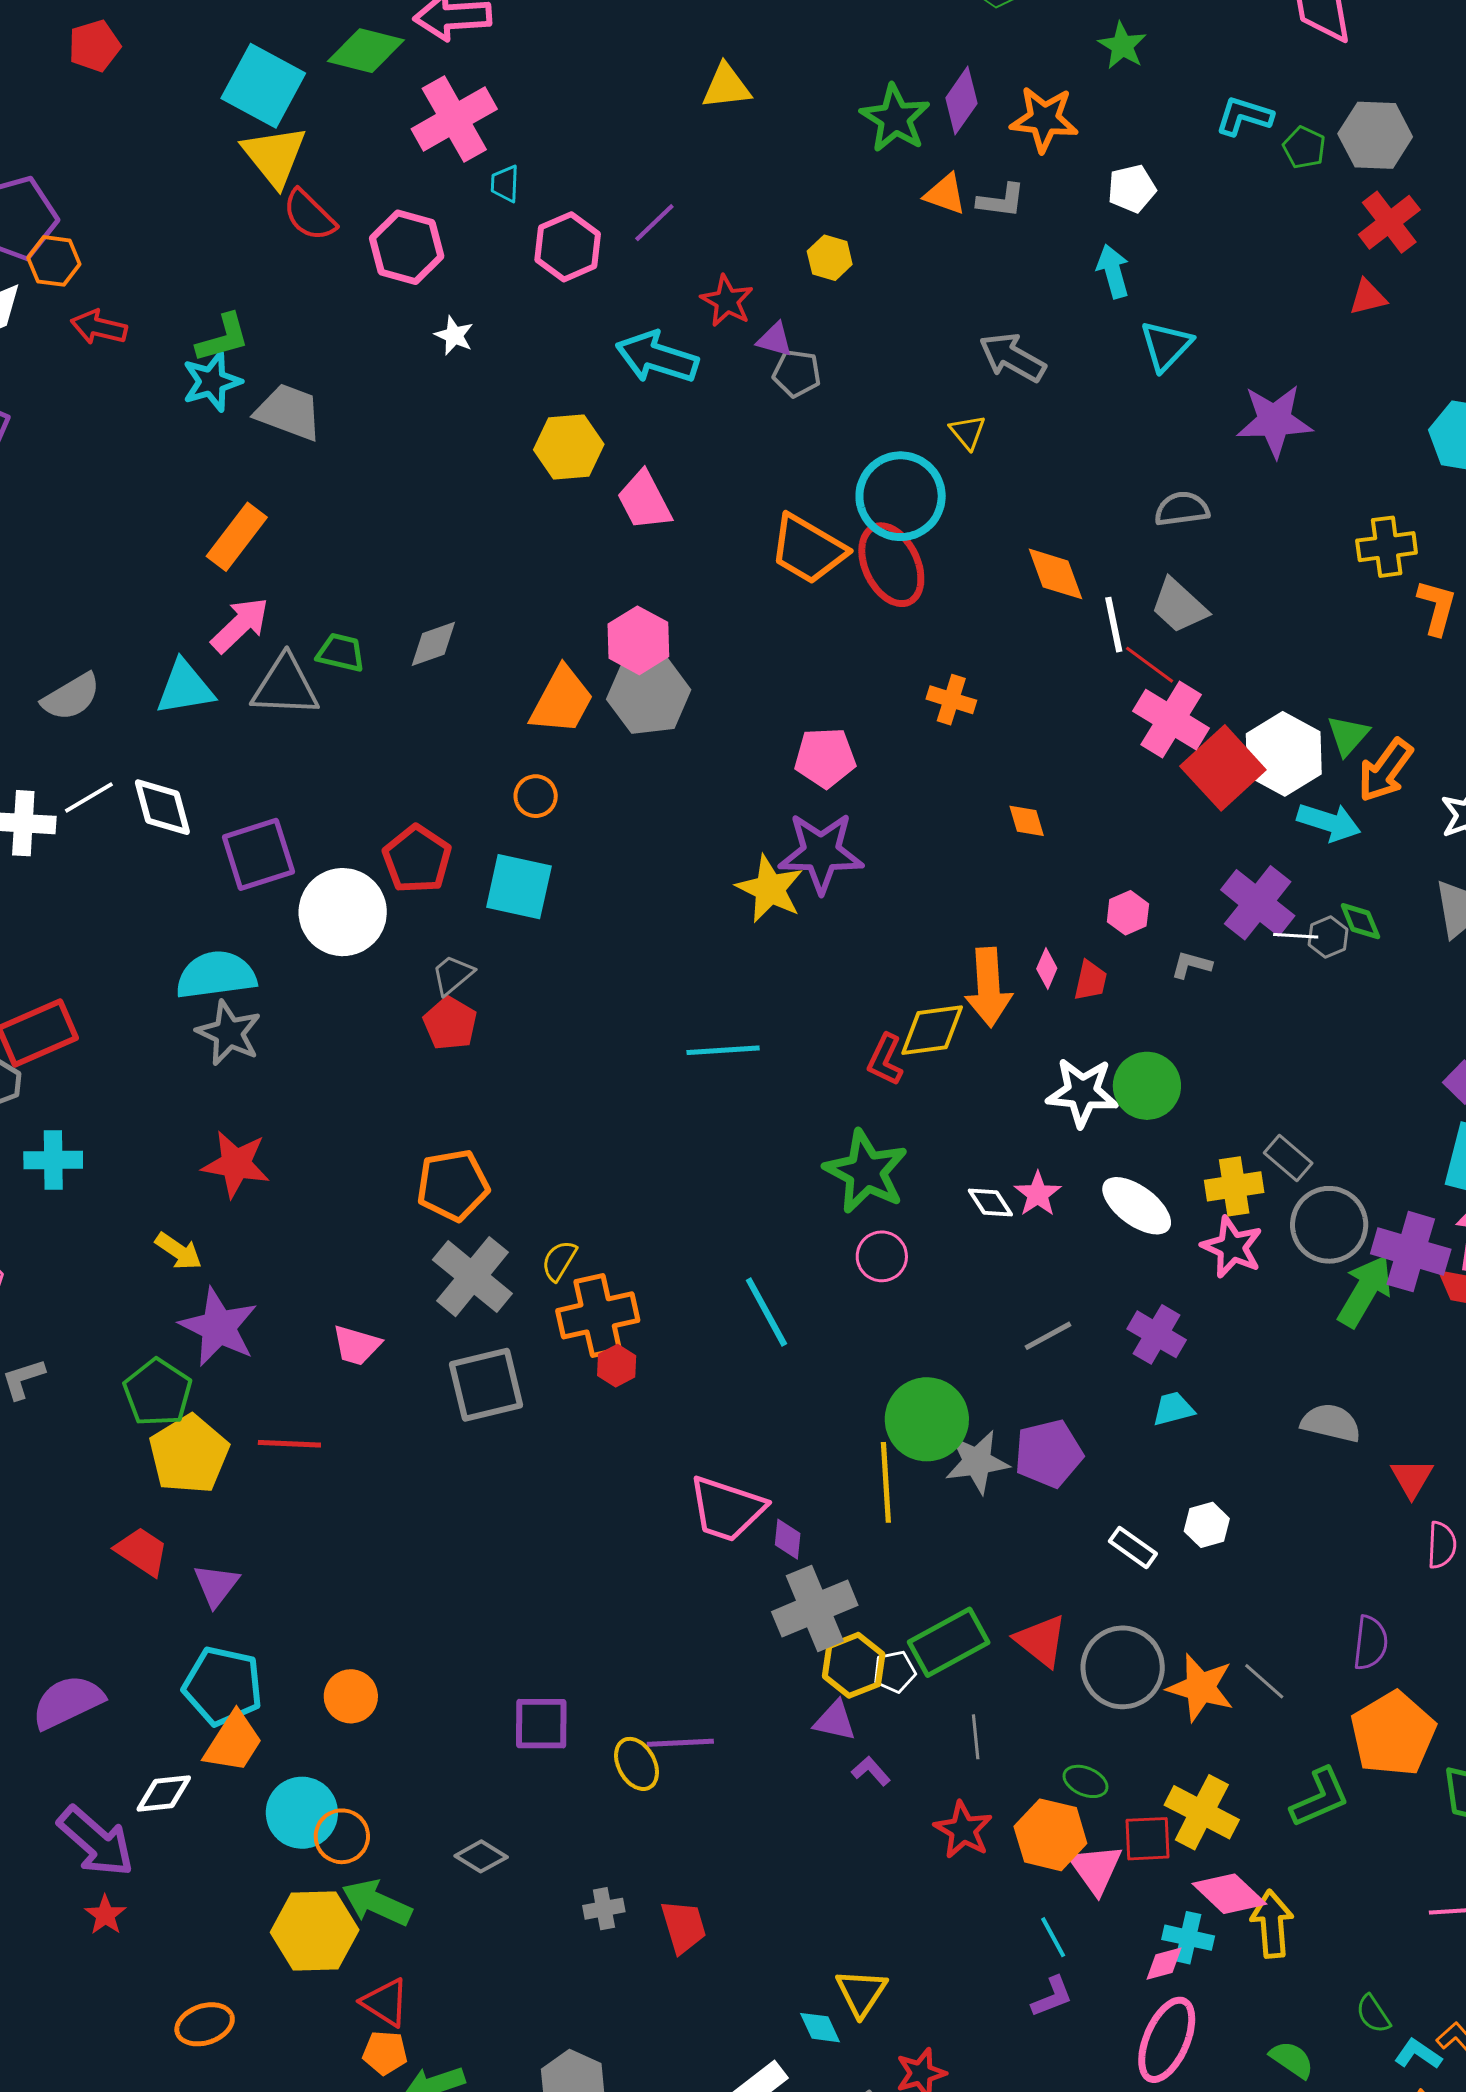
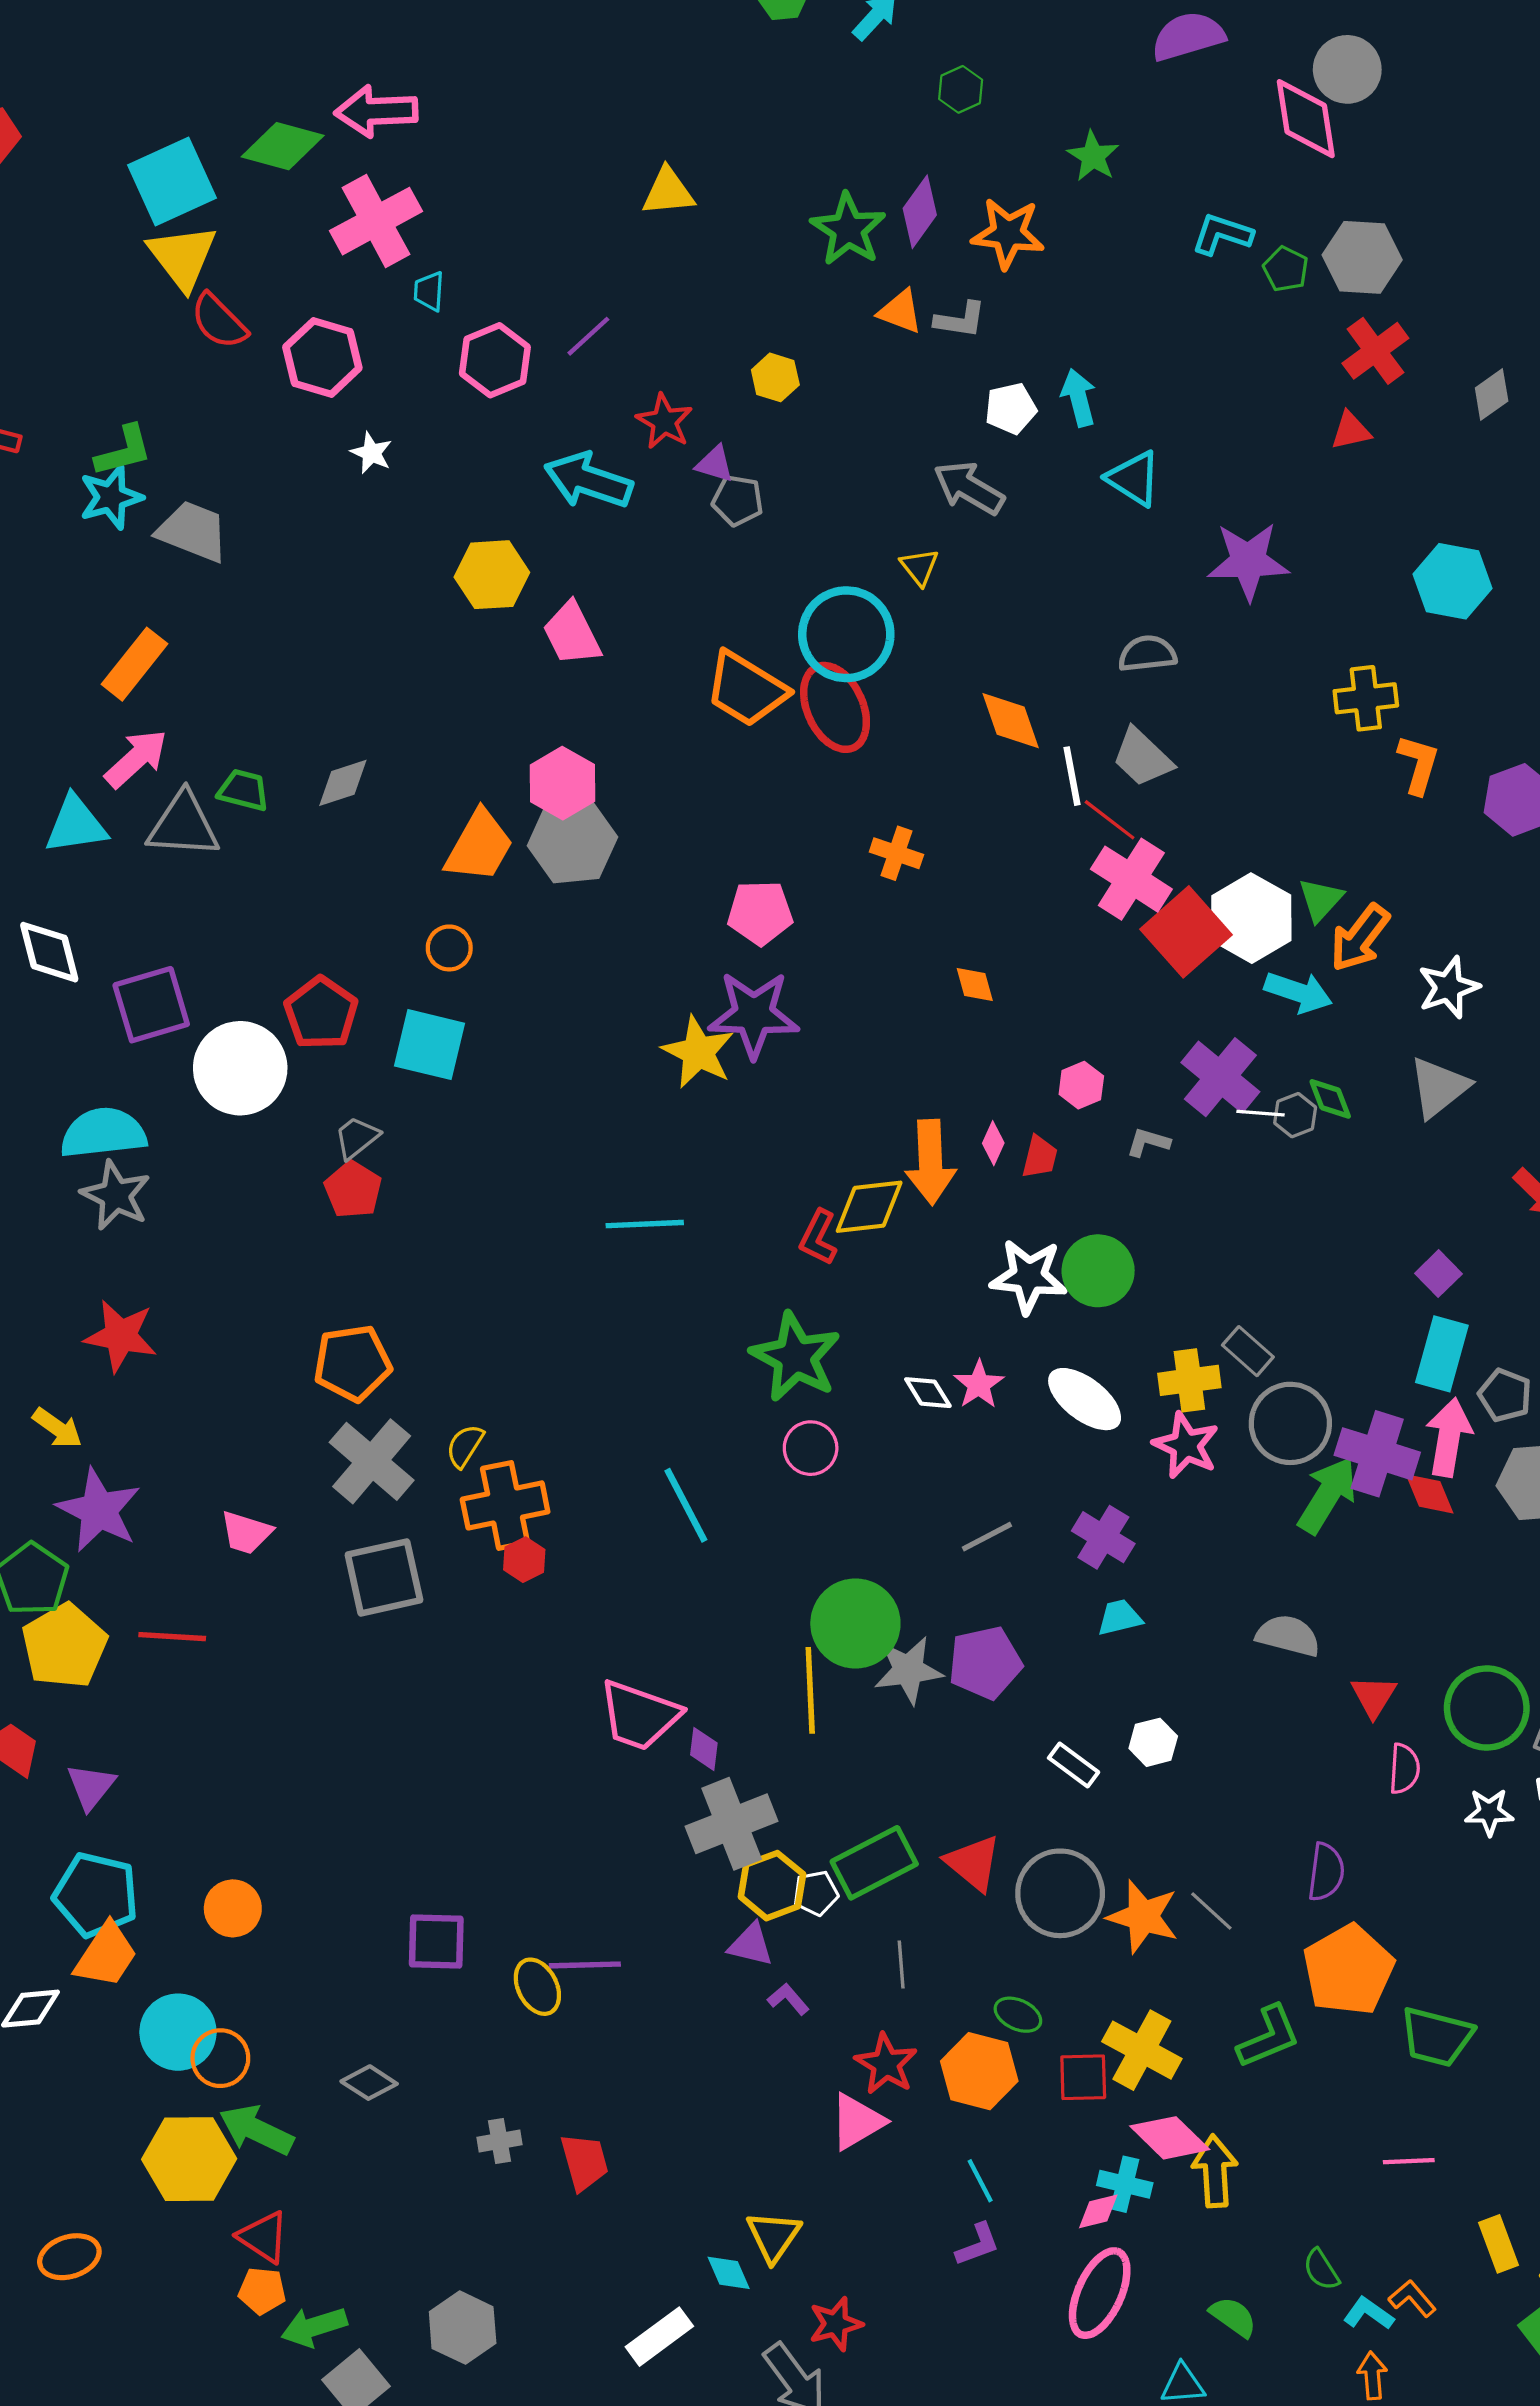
cyan square: (263, 86) -> (172, 181), turned 36
white pentagon: (1132, 189) -> (1011, 409), moved
cyan triangle: (1166, 346) -> (1134, 478), turned -42
pink triangle: (1096, 1869) -> (857, 2122), moved, turned 34

